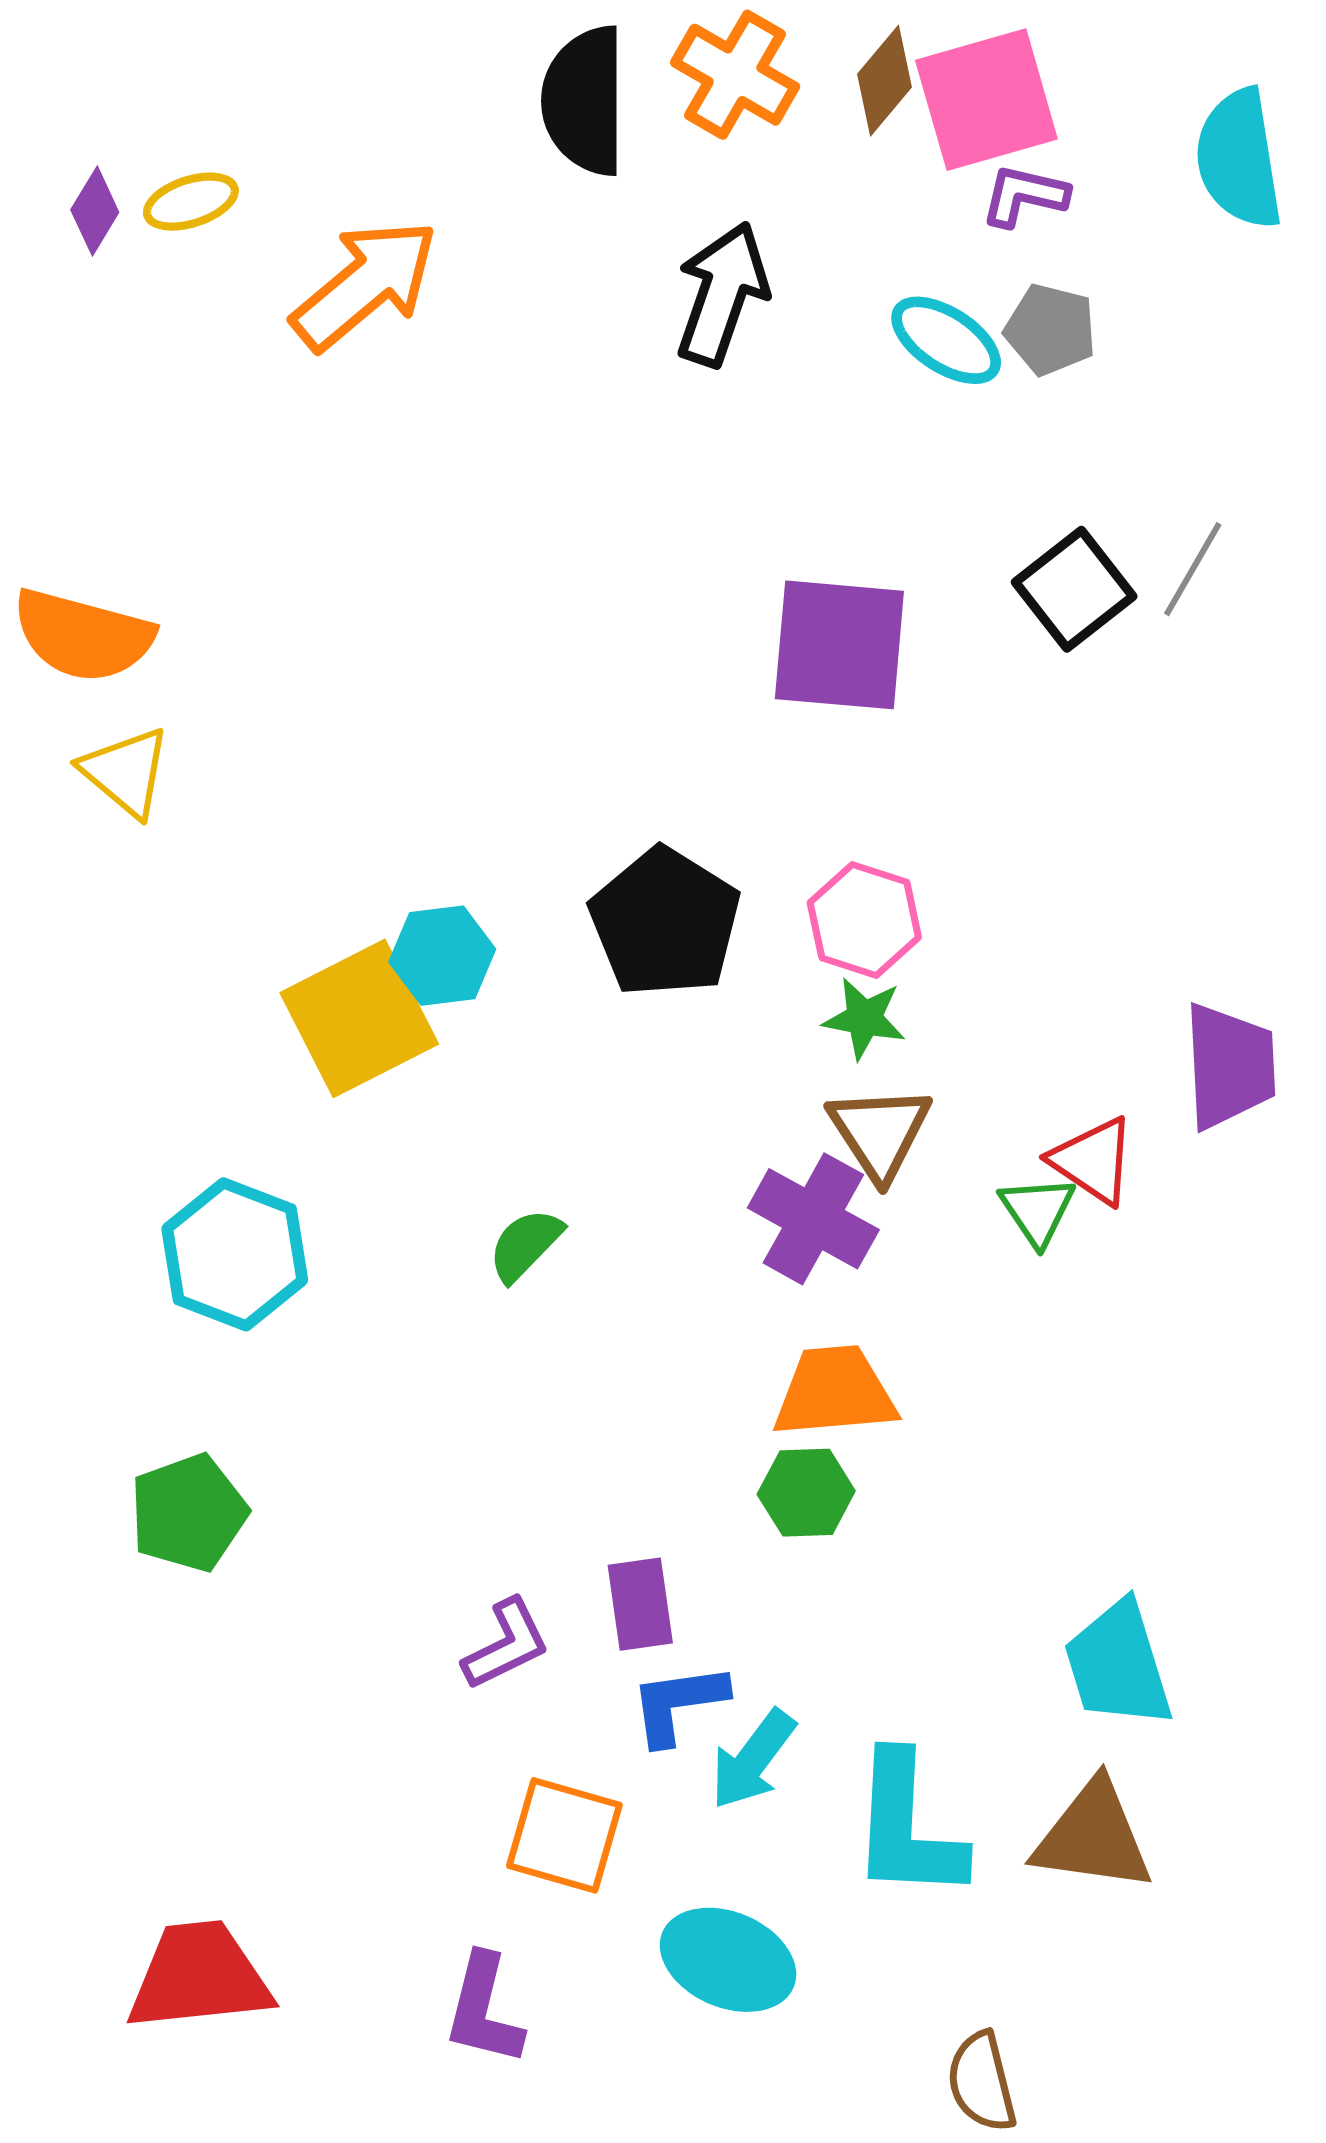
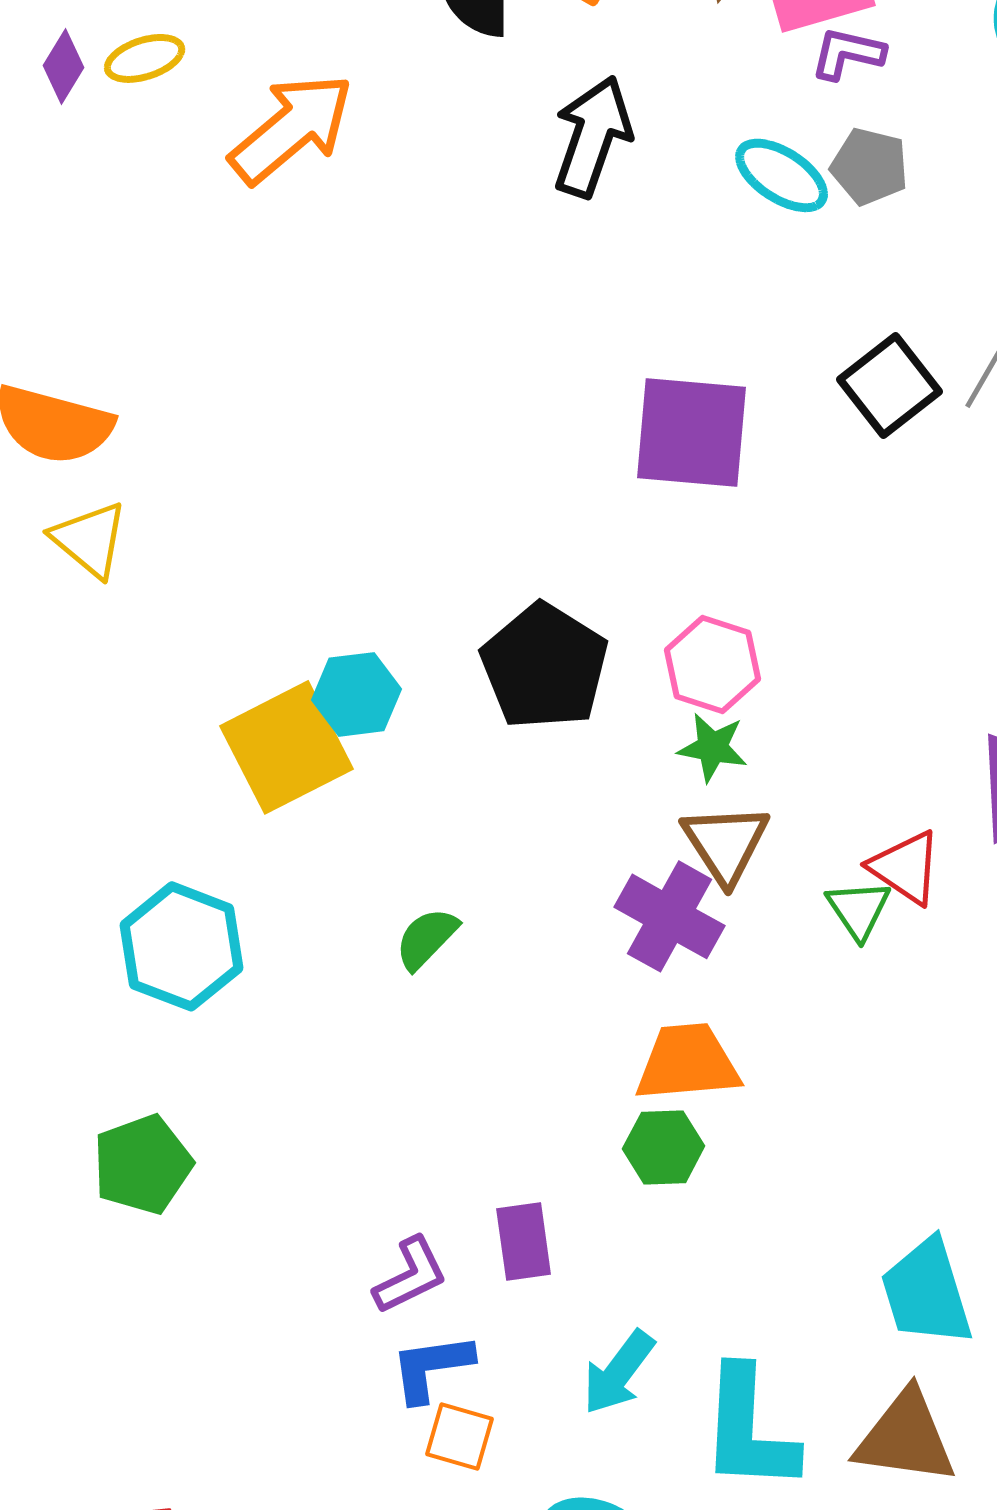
blue L-shape: (678, 1704) -> (432, 1367), moved
orange square: (564, 1835) -> (460, 1436), size x0.7

